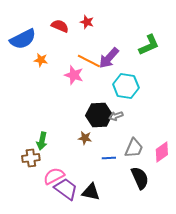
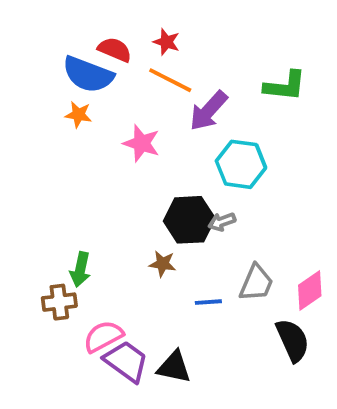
blue semicircle: (23, 39) -> (88, 74), moved, turned 48
green L-shape: (149, 45) -> (285, 86), turned 30
orange line: (89, 61) -> (170, 80), moved
black semicircle: (140, 178) -> (293, 340), moved

